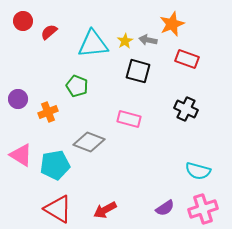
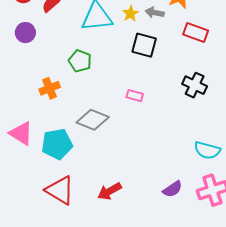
purple circle: (18, 99) -> (25, 33), moved
pink rectangle: (129, 119) -> (135, 96), size x0.7

